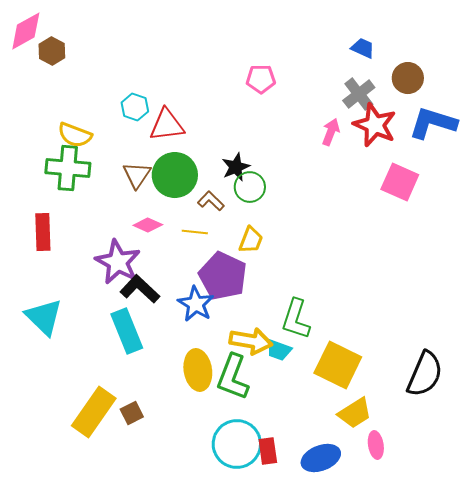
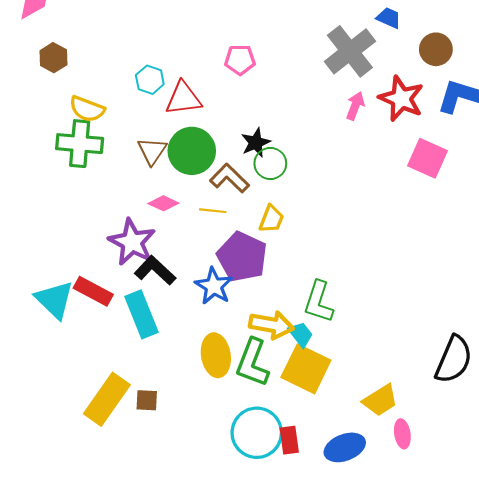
brown hexagon: (52, 51) -> (53, 58), moved
pink pentagon: (261, 79) -> (240, 60), moved
gray cross: (359, 94) -> (350, 51), moved, size x1.5
brown L-shape: (211, 201) -> (229, 178), size x1.4
red rectangle: (43, 232) -> (93, 291), moved, turned -60
cyan trapezoid: (279, 350) -> (301, 334), turned -148
yellow square: (338, 365) -> (306, 369), moved
brown square: (132, 413) -> (147, 400), turned 30

